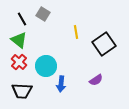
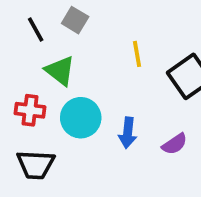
green triangle: (19, 40) -> (60, 71), moved
red cross: (19, 62) -> (30, 110), turned -35
blue arrow: (61, 84) -> (128, 133), moved

